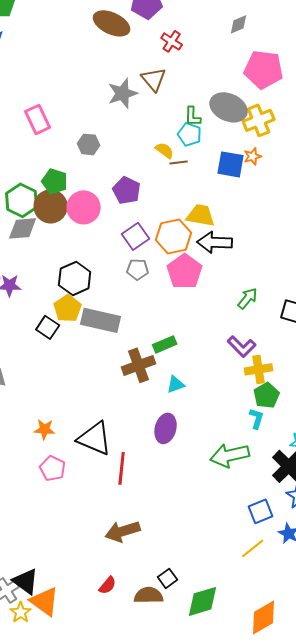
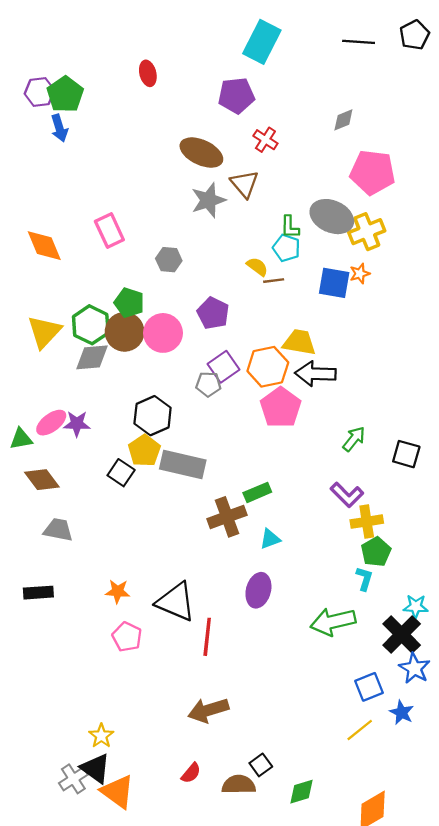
brown ellipse: (112, 23) -> (201, 153), moved
gray pentagon: (138, 269) -> (208, 384), moved
green diamond: (203, 601) -> (302, 792), size x0.7
yellow star: (21, 612) -> (101, 736), moved

